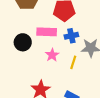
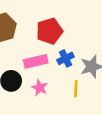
pink star: (52, 55) -> (40, 88), moved

